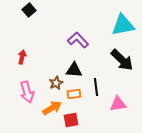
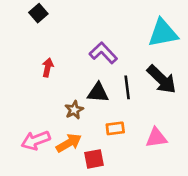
red arrow: (22, 57) -> (48, 67), moved
black line: (96, 87) -> (127, 87), moved
pink arrow: (27, 92) -> (36, 140), moved, turned 85
orange rectangle: (74, 94) -> (115, 128), moved

